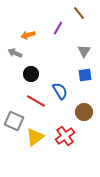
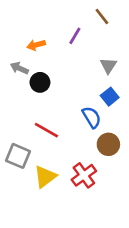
black circle: (31, 74) -> (40, 82), moved
blue square: (85, 75) -> (110, 97), turned -32
blue semicircle: (60, 91) -> (92, 117), moved

